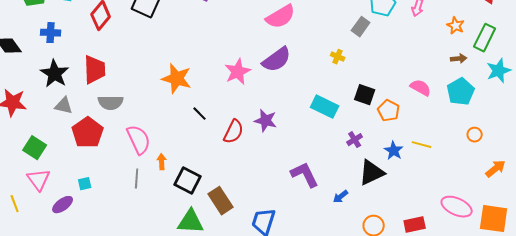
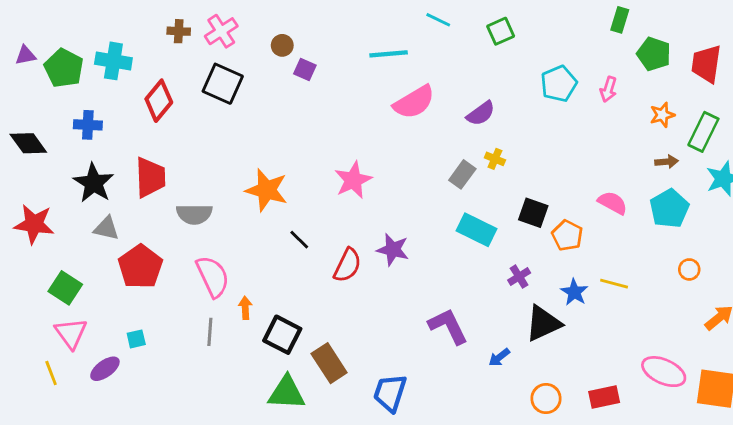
orange star: (456, 26) -> (662, 115), turned 30
gray rectangle: (361, 27) -> (462, 174), moved
purple semicircle: (277, 60) -> (481, 113), moved, size x0.7
gray semicircle: (111, 103) -> (194, 214), moved
yellow line: (15, 204) -> (51, 373), moved

